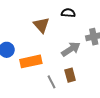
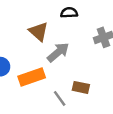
gray arrow: (71, 49) -> (58, 52), moved
brown rectangle: (70, 75) -> (81, 87), turned -56

